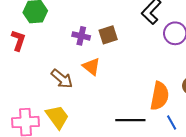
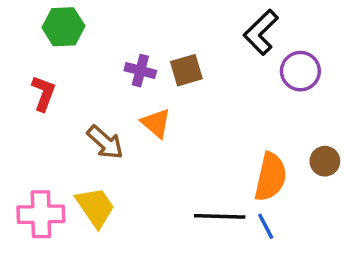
red L-shape: (18, 40) -> (43, 93), moved
blue line: (172, 123) -> (266, 226), moved

